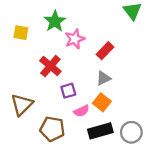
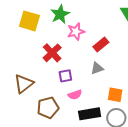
yellow square: (21, 33) -> (29, 21), size x1.5
orange square: (102, 102) -> (115, 95), moved, turned -35
brown pentagon: (52, 129) -> (48, 108), turned -30

